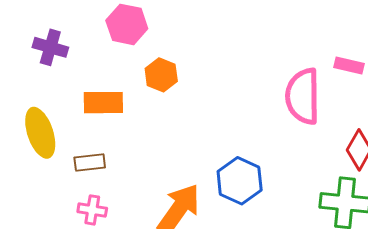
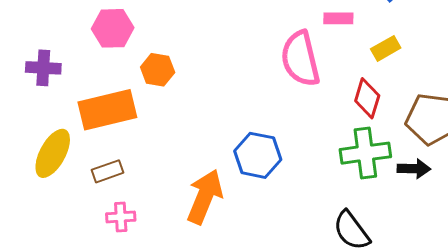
orange rectangle: (103, 103) -> (107, 110), size x1.4
yellow ellipse: (40, 133) -> (53, 153), turned 60

